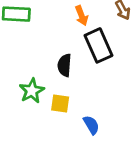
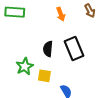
black rectangle: (99, 45) -> (74, 48), moved

